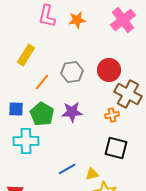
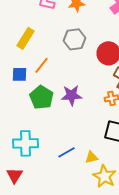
gray hexagon: (72, 72) -> (74, 39), moved
blue square: (16, 109) -> (20, 74), moved
cyan cross: (26, 141) -> (26, 143), moved

